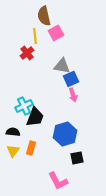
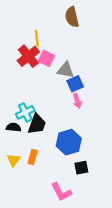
brown semicircle: (44, 16) -> (72, 17), moved
pink square: (56, 33) -> (46, 58), moved, turned -35
red cross: (27, 53) -> (28, 56), size x1.5
black semicircle: (13, 132) -> (14, 127), moved

